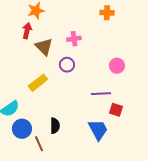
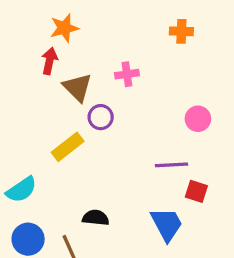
purple circle: (67, 65) -> (101, 117), moved
black semicircle: (55, 126) -> (96, 218), turned -84
blue circle: (22, 129) -> (28, 239), moved

